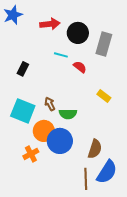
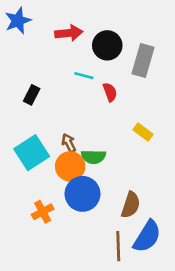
red semicircle: (80, 67) -> (110, 92), turned 32
cyan square: (23, 111) -> (32, 153), turned 35
orange circle: (44, 131) -> (70, 166), moved

